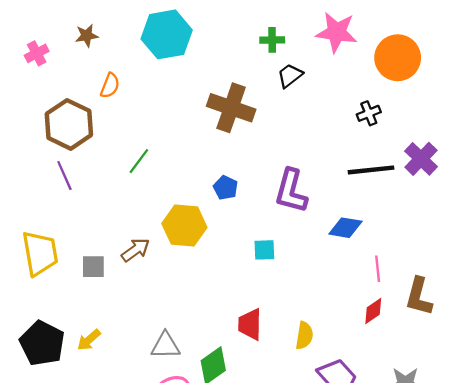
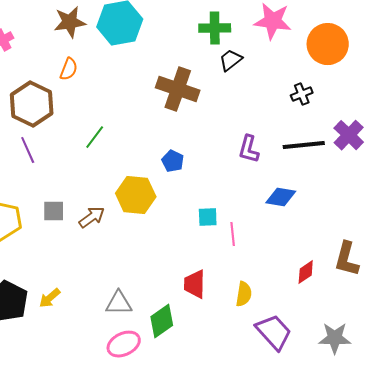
brown star: (87, 36) -> (70, 22), moved, size x1.5
green cross: (272, 40) -> (215, 28), size x1.4
purple L-shape: (291, 191) -> (249, 149), moved, size x0.7
gray square: (93, 267) -> (54, 211), moved
pink line: (378, 269) -> (233, 234), moved

